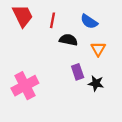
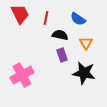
purple rectangle: (78, 72) -> (62, 55), moved
black star: (96, 83) -> (84, 73), size x1.6

